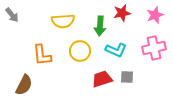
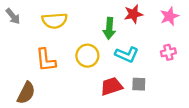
yellow semicircle: (63, 21) -> (55, 21), moved
pink cross: (154, 48) -> (168, 52), size x0.6

